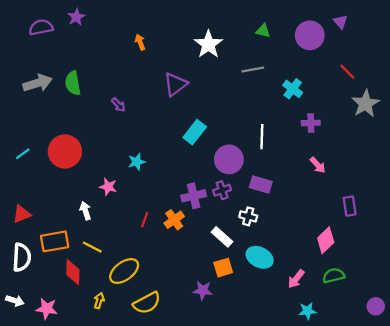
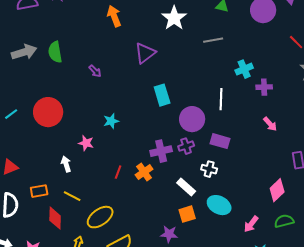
orange arrow: (140, 42) -> (114, 16), size x1.5
cyan cross: (293, 89) -> (244, 69), moved, turned 30
cyan rectangle: (195, 132) -> (162, 95), turned -55
orange rectangle: (55, 241) -> (39, 191), size x0.7

